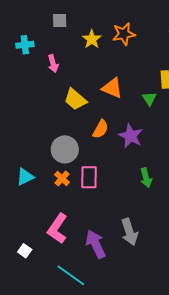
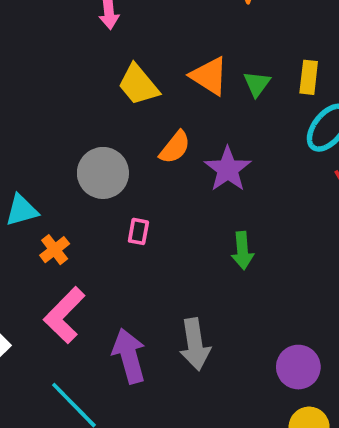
green triangle: (149, 99) -> (257, 84), moved
pink rectangle: (89, 177) -> (138, 231), size x0.6
orange cross: (62, 178) -> (55, 250), moved

